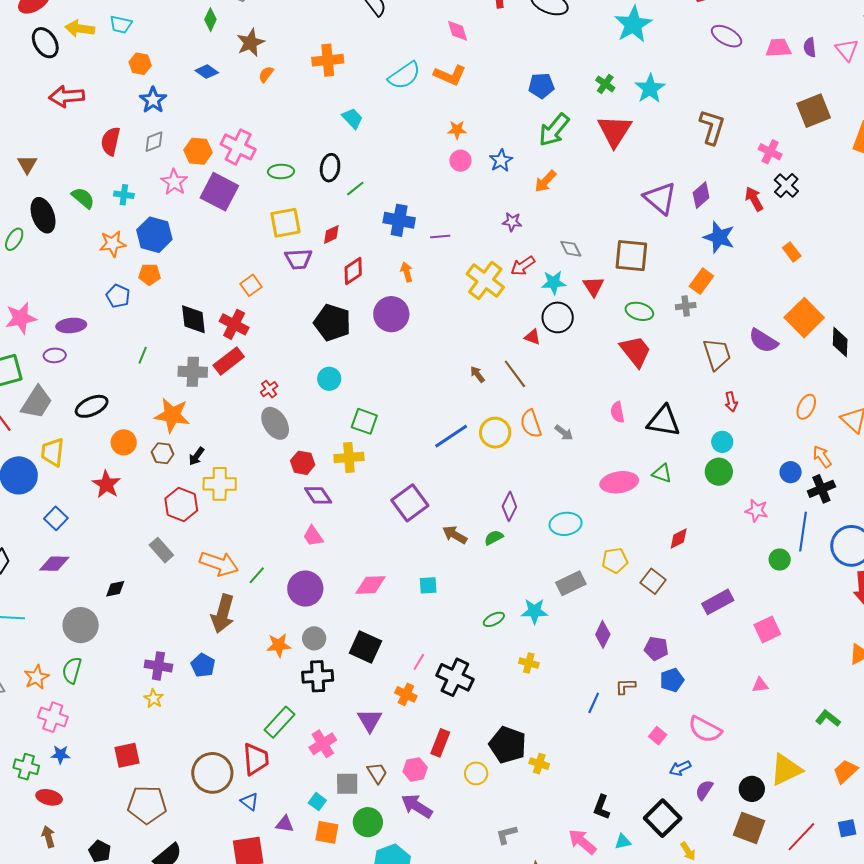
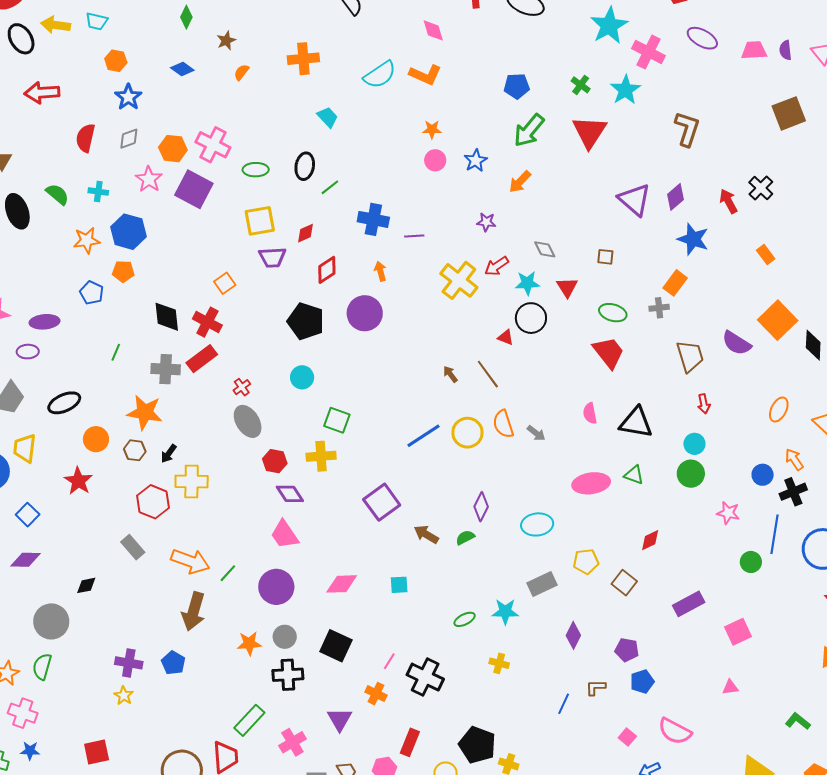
brown star: (250, 43) -> (226, 41), size x0.7
pink cross: (770, 152) -> (649, 52), moved, size x1.4
brown square: (631, 256) -> (605, 257), size x0.5
pink trapezoid: (313, 536) -> (285, 535), size x1.4

